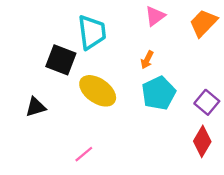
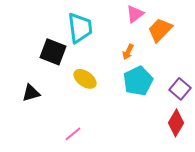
orange trapezoid: (203, 23) -> (160, 30), moved
yellow ellipse: (98, 91) -> (85, 79), size x0.7

